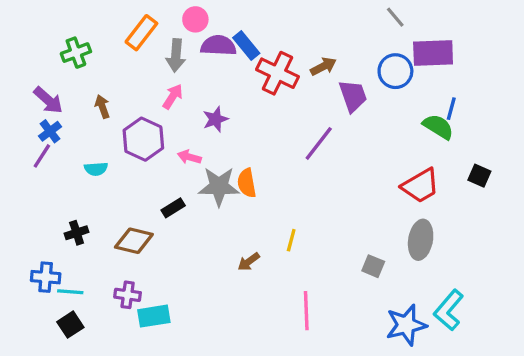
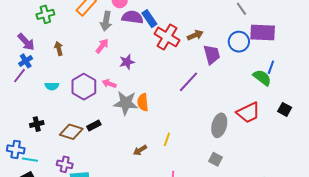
purple hexagon: (143, 139) -> (84, 87), moved
black rectangle: (173, 208) -> (94, 126), moved
gray ellipse: (421, 240) -> (219, 125), moved

